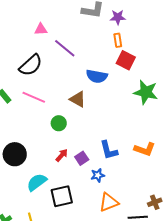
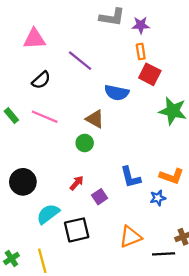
pink triangle: (41, 29) -> (34, 39), moved, size x1.5
black semicircle: (31, 65) -> (41, 80), size x0.7
green circle: (59, 123) -> (85, 143), moved
purple square: (82, 158) -> (100, 197), moved
blue star: (98, 175) -> (158, 198), moved

